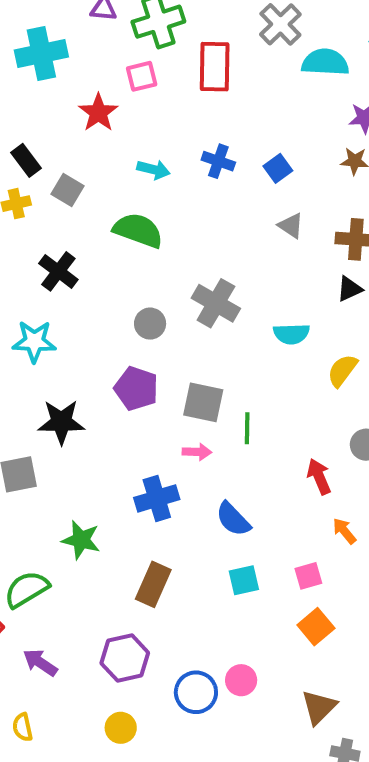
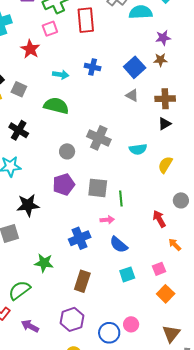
blue square: (278, 168) -> (135, 67), moved, size x1.5
purple pentagon: (136, 388) -> (64, 185), turned -30
pink arrow: (197, 452) -> (107, 220), moved

